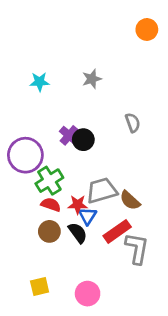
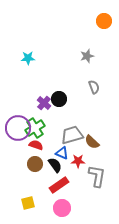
gray star: (92, 79) -> (87, 56), moved
purple cross: (69, 135) -> (44, 103), moved
purple circle: (25, 155) -> (18, 128), moved
red star: (78, 205) -> (78, 161), moved
blue triangle: (88, 216) -> (62, 153), turned -40
red rectangle: (117, 231) -> (59, 185), moved

